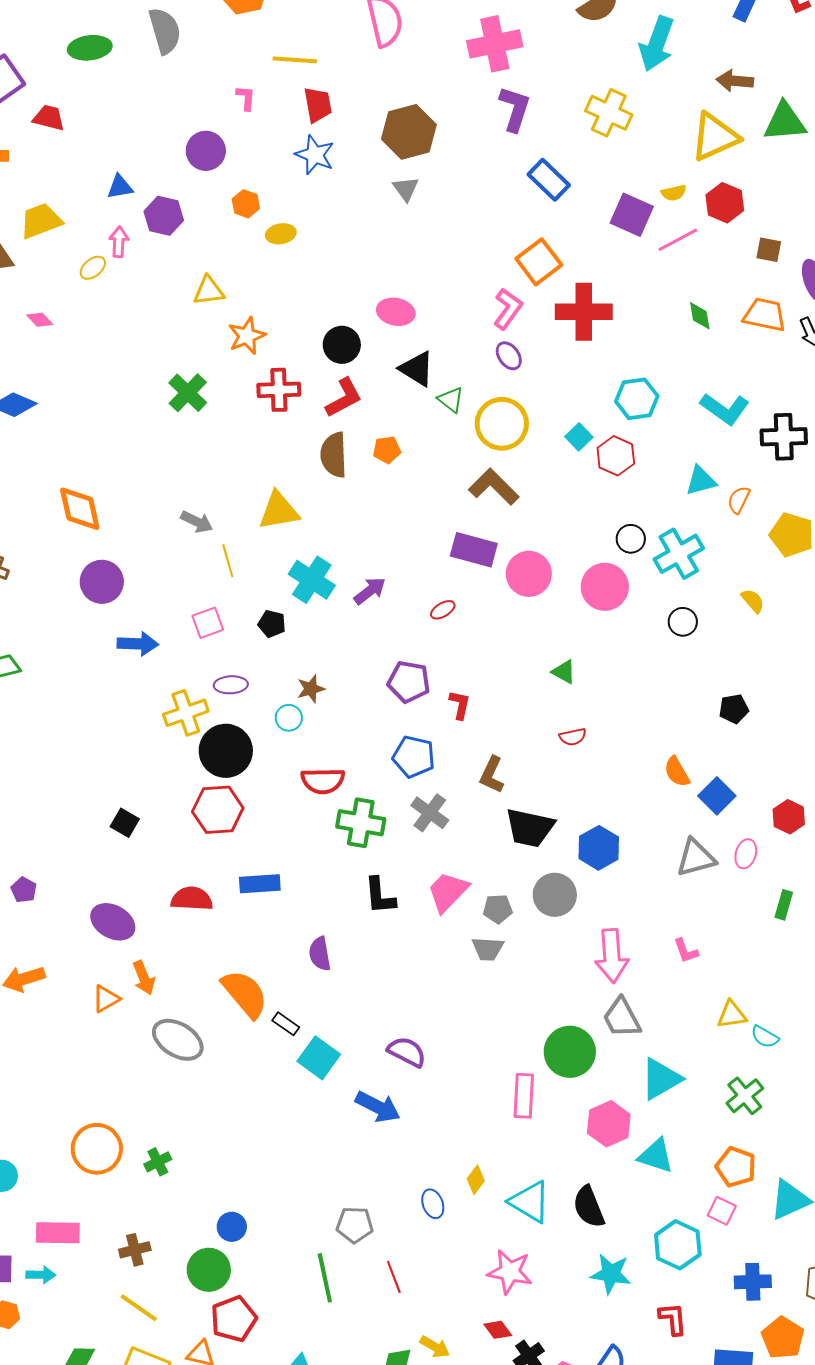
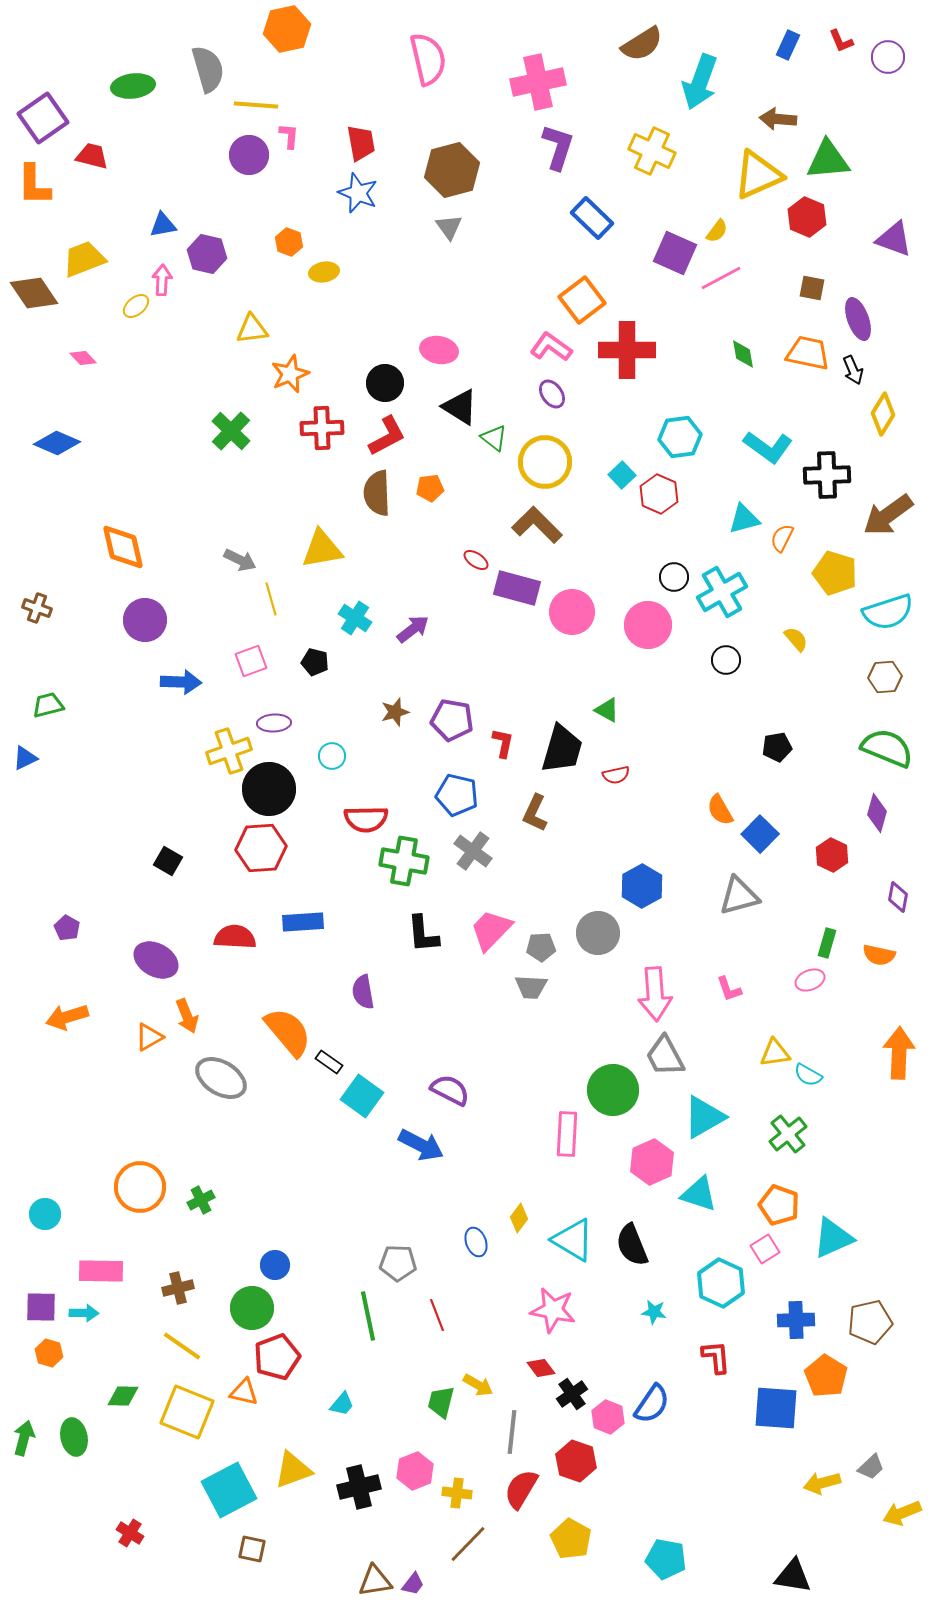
yellow line: (295, 60) -> (256, 105), moved
purple circle: (206, 151) -> (249, 155), moved
yellow semicircle: (674, 193) -> (717, 231), turned -40
red hexagon: (725, 203) -> (807, 217), moved
pink L-shape: (508, 309) -> (551, 347), turned -90
cyan cross: (312, 580) -> (355, 618), size x0.7
red ellipse: (443, 610) -> (476, 560), moved, turned 65
brown star: (311, 689) -> (395, 712), moved
black trapezoid: (530, 828) -> (562, 749), moved, turned -86
pink ellipse: (746, 854) -> (810, 980), moved, turned 52
pink square: (722, 1211) -> (765, 1249), turned 32
cyan star: (611, 1274) -> (654, 1312), size x0.6

